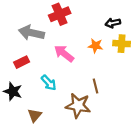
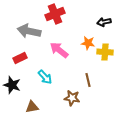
yellow cross: (122, 44) -> (105, 52), moved
brown star: (78, 106) -> (72, 98), size x0.7
brown triangle: (35, 115) -> (32, 107), turned 40

